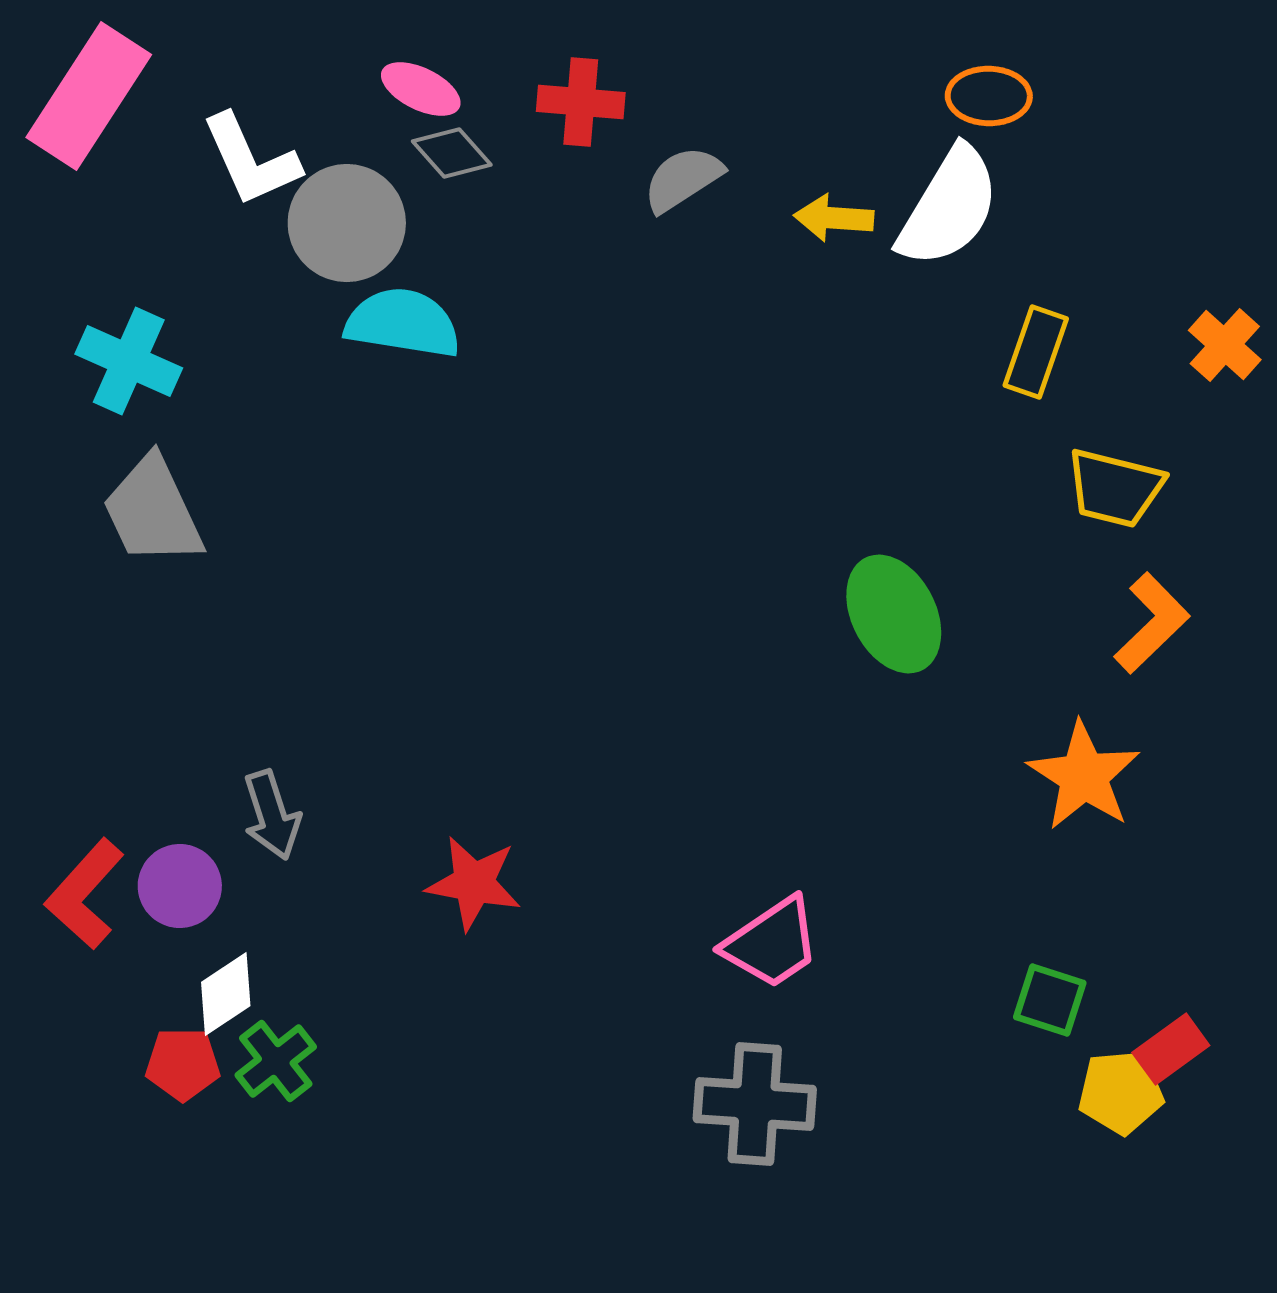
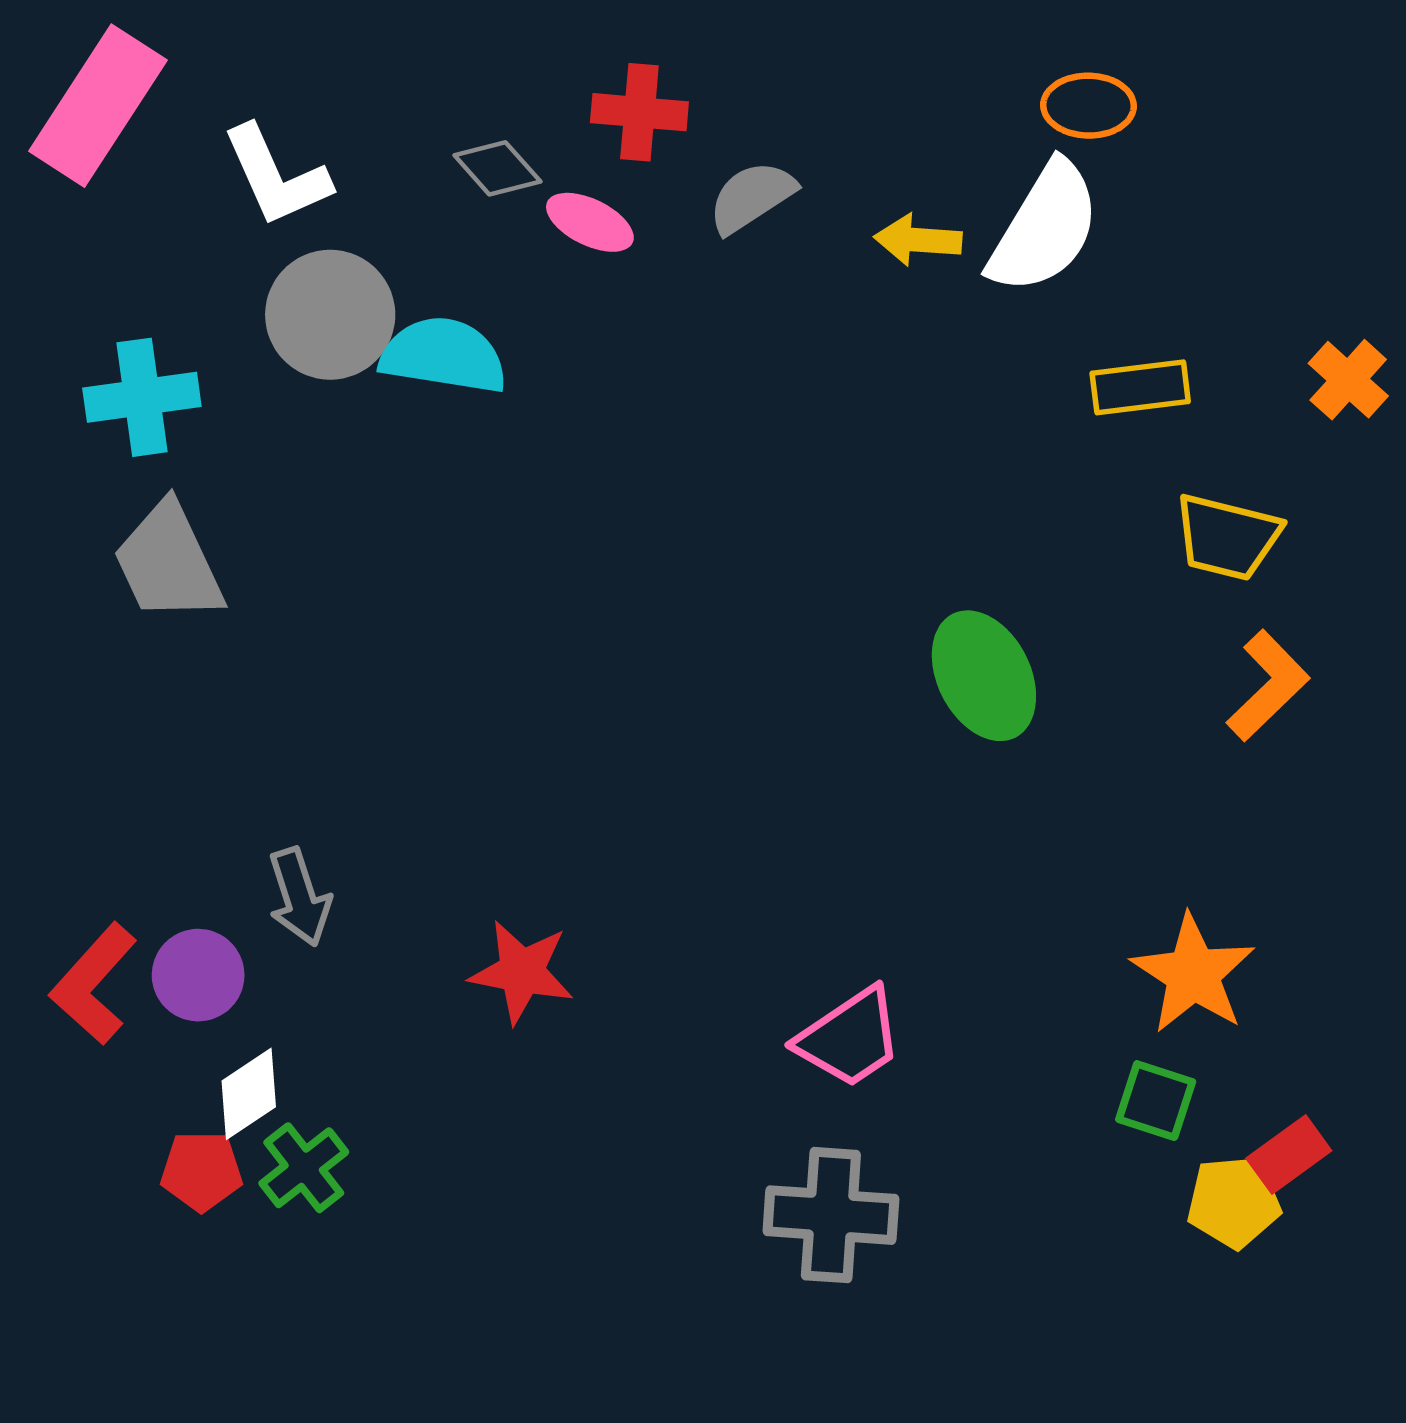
pink ellipse: (421, 89) -> (590, 222), moved
gray circle: (347, 223) -> (330, 315), moved
yellow rectangle: (1036, 352) -> (1140, 387), turned 64
cyan cross: (129, 361) -> (142, 397), turned -32
orange star: (1084, 776) -> (1193, 974), moved

